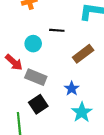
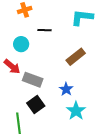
black line: (57, 30) -> (45, 30), moved
cyan circle: (33, 44) -> (21, 44), moved

